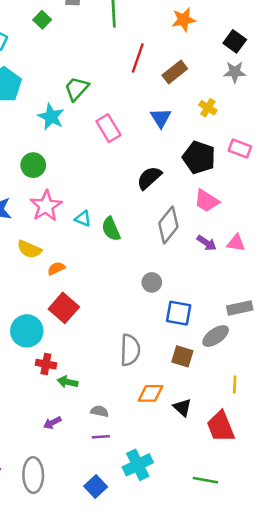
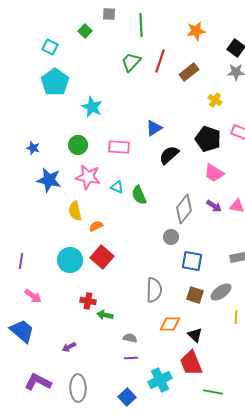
green trapezoid: (77, 89) -> (131, 62), moved
blue triangle: (161, 118) -> (154, 128), moved, turned 30
pink rectangle: (108, 128) -> (119, 147), moved, turned -55
pink star: (46, 206) -> (88, 177), turned -30
gray diamond: (168, 225) -> (184, 209), moved
yellow semicircle: (29, 249) -> (75, 211), turned 54
cyan circle: (27, 331) -> (70, 260), moved
gray ellipse: (216, 336) -> (221, 292), moved
purple arrow: (52, 423) -> (69, 347), moved
red trapezoid: (221, 427) -> (191, 363), moved

